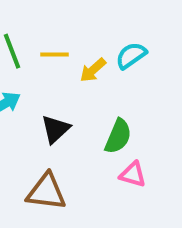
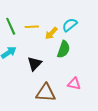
green semicircle: (118, 136) -> (64, 49), moved
brown triangle: (46, 192) -> (46, 93), moved

